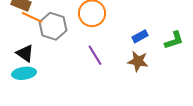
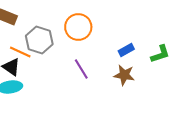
orange line: (32, 17) -> (20, 52), moved

